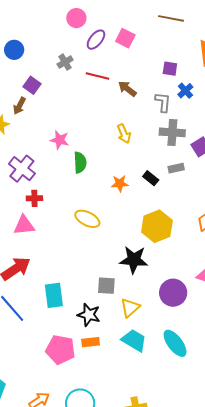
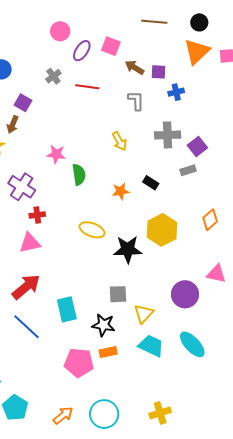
brown arrow: (127, 89) -> (135, 67), moved
blue cross: (185, 91) -> (176, 92), turned 35
gray L-shape: (163, 102) -> (136, 100), moved
gray rectangle: (176, 168) -> (188, 170), moved
black star: (134, 260) -> (128, 249), moved

